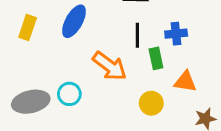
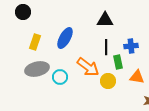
cyan circle: (69, 94) -> (60, 77), moved
gray ellipse: (31, 102) -> (37, 69), moved
yellow circle: (151, 103) -> (108, 81), moved

